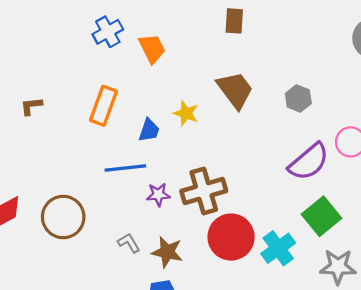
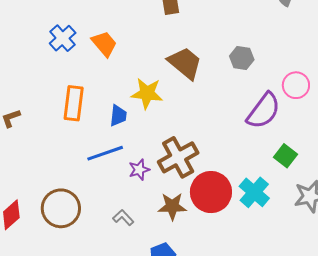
yellow star: (186, 113) -> (147, 93), size x1.4
green square: (321, 216) -> (286, 156), size x0.7
brown star: (167, 252) -> (172, 206), moved

